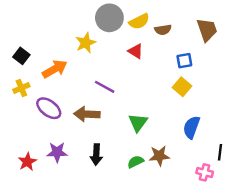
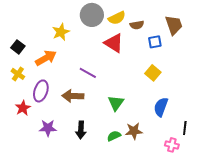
yellow star: (86, 43) -> (61, 32), moved
red triangle: (136, 51) -> (114, 43), size x1.5
blue square: (184, 61) -> (155, 42), moved
yellow cross: (21, 88) -> (18, 74), turned -32
purple ellipse: (49, 108) -> (41, 91), turned 70
red star: (27, 162) -> (23, 108), moved

